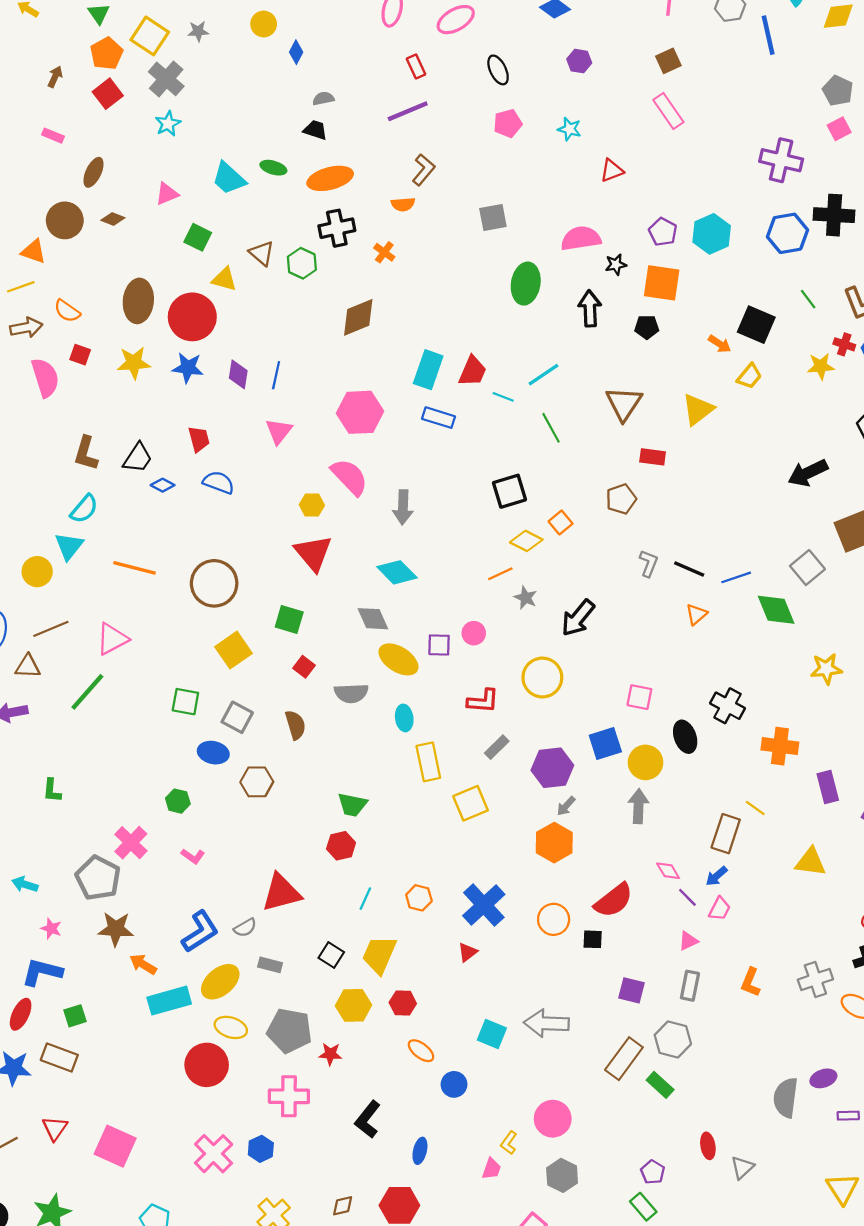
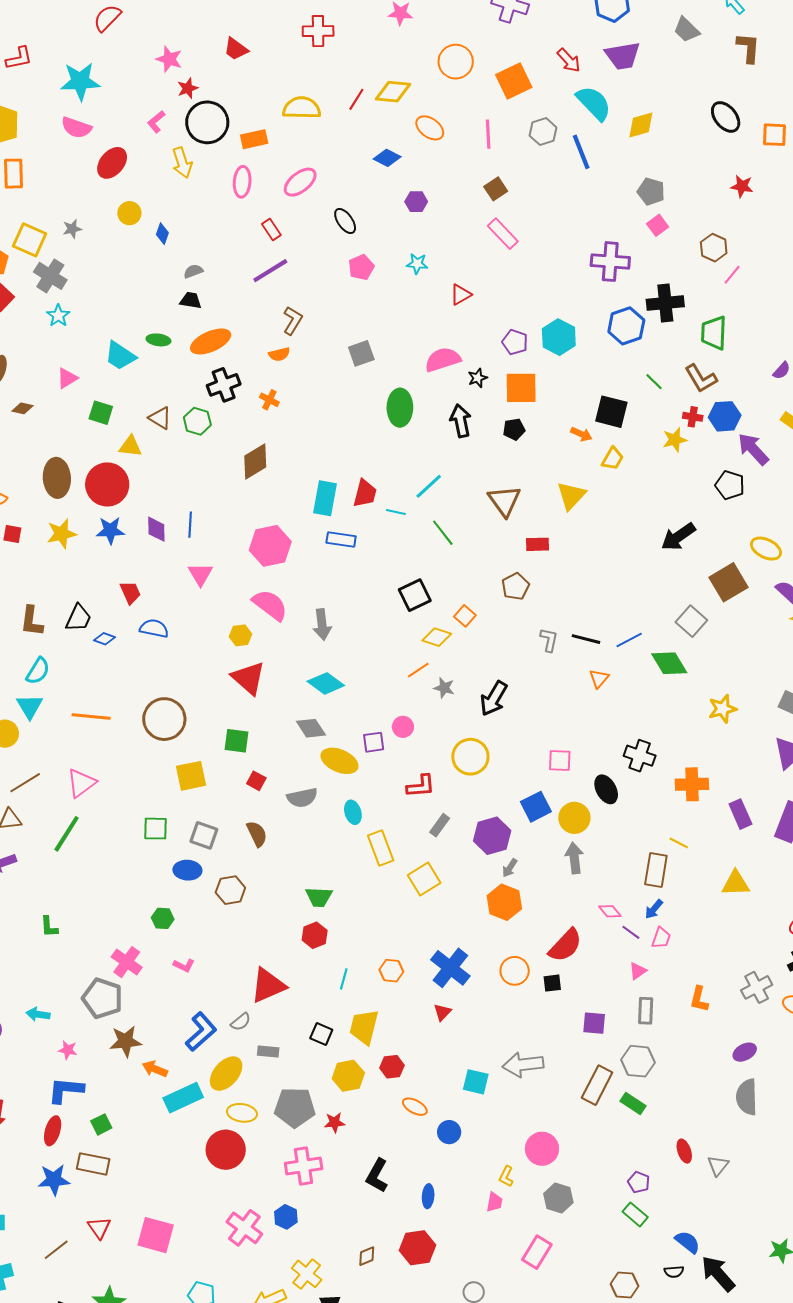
yellow square: (233, 650) -> (191, 776), turned 32
purple ellipse: (823, 1078) -> (745, 1052), moved

